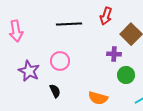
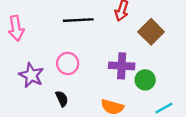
purple cross: (114, 54) -> (122, 66), moved, size x1.5

